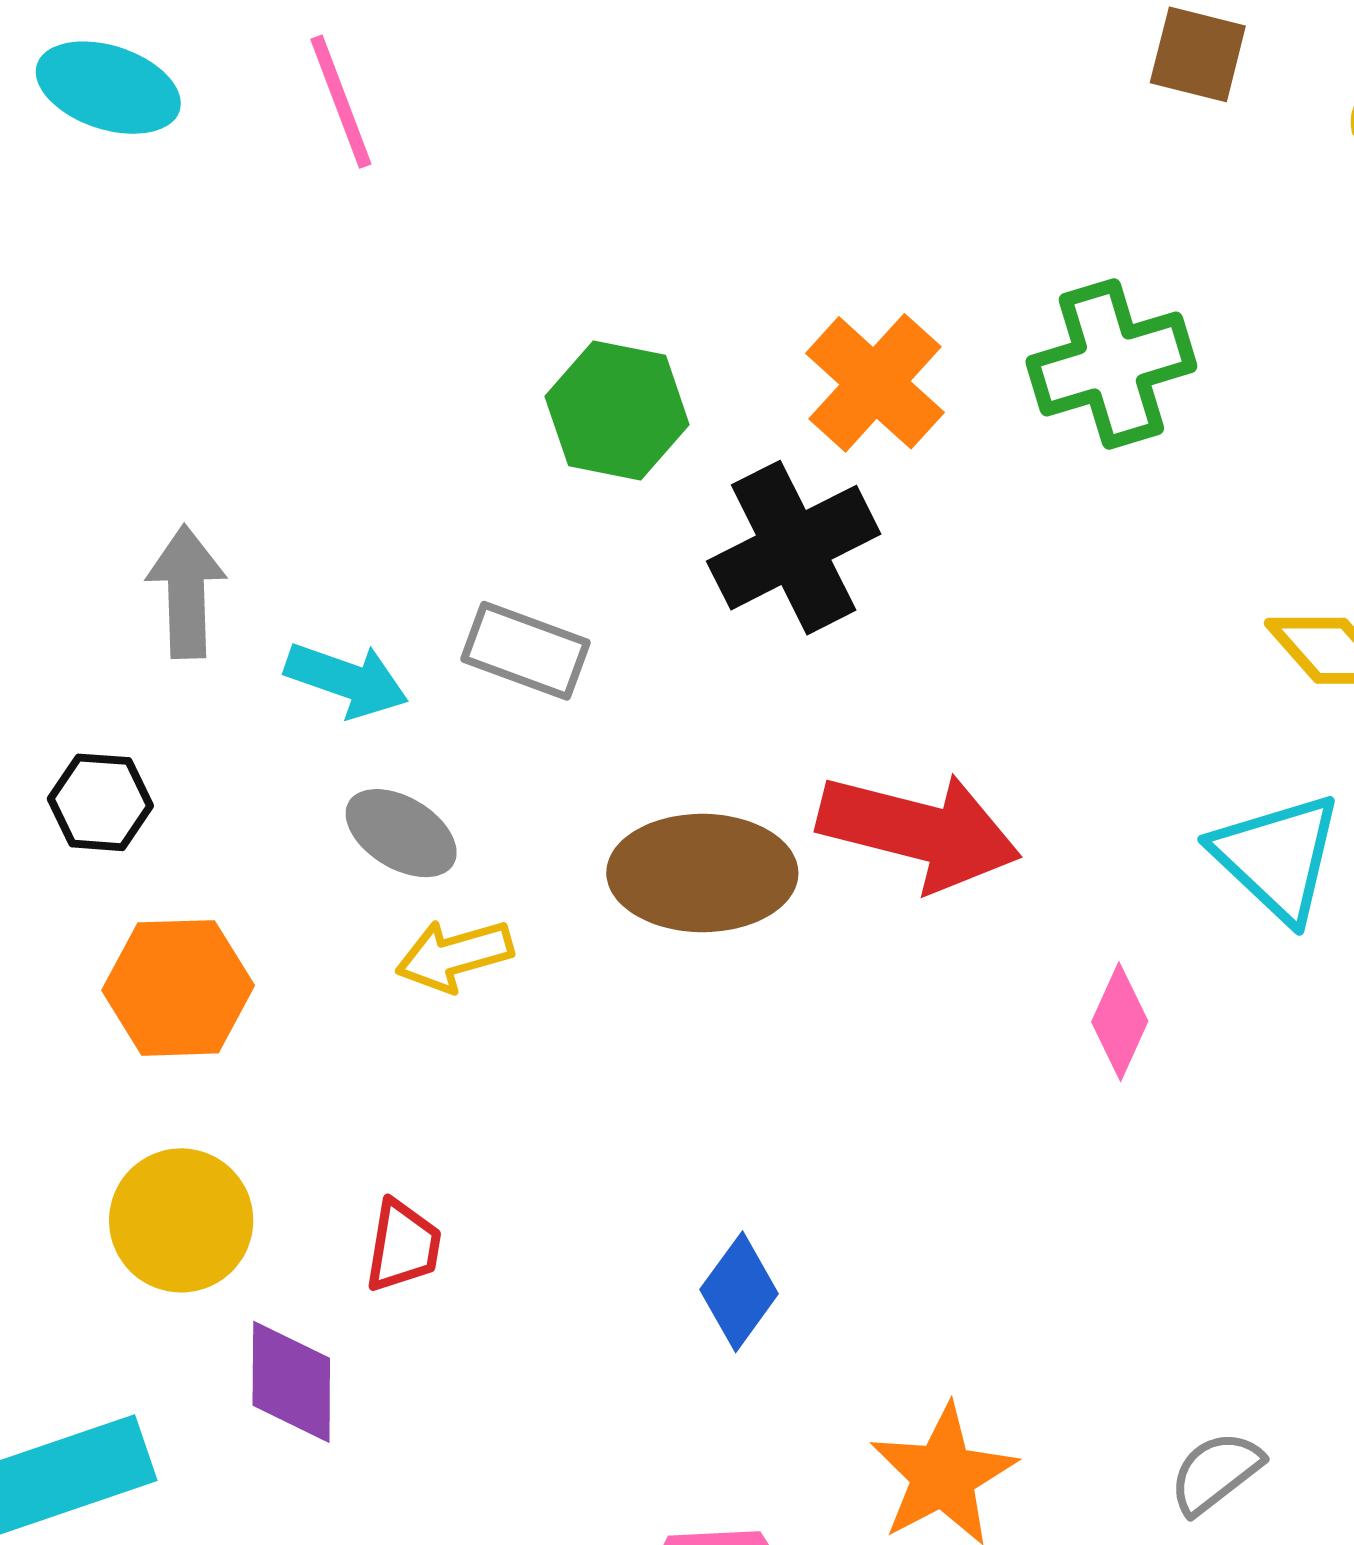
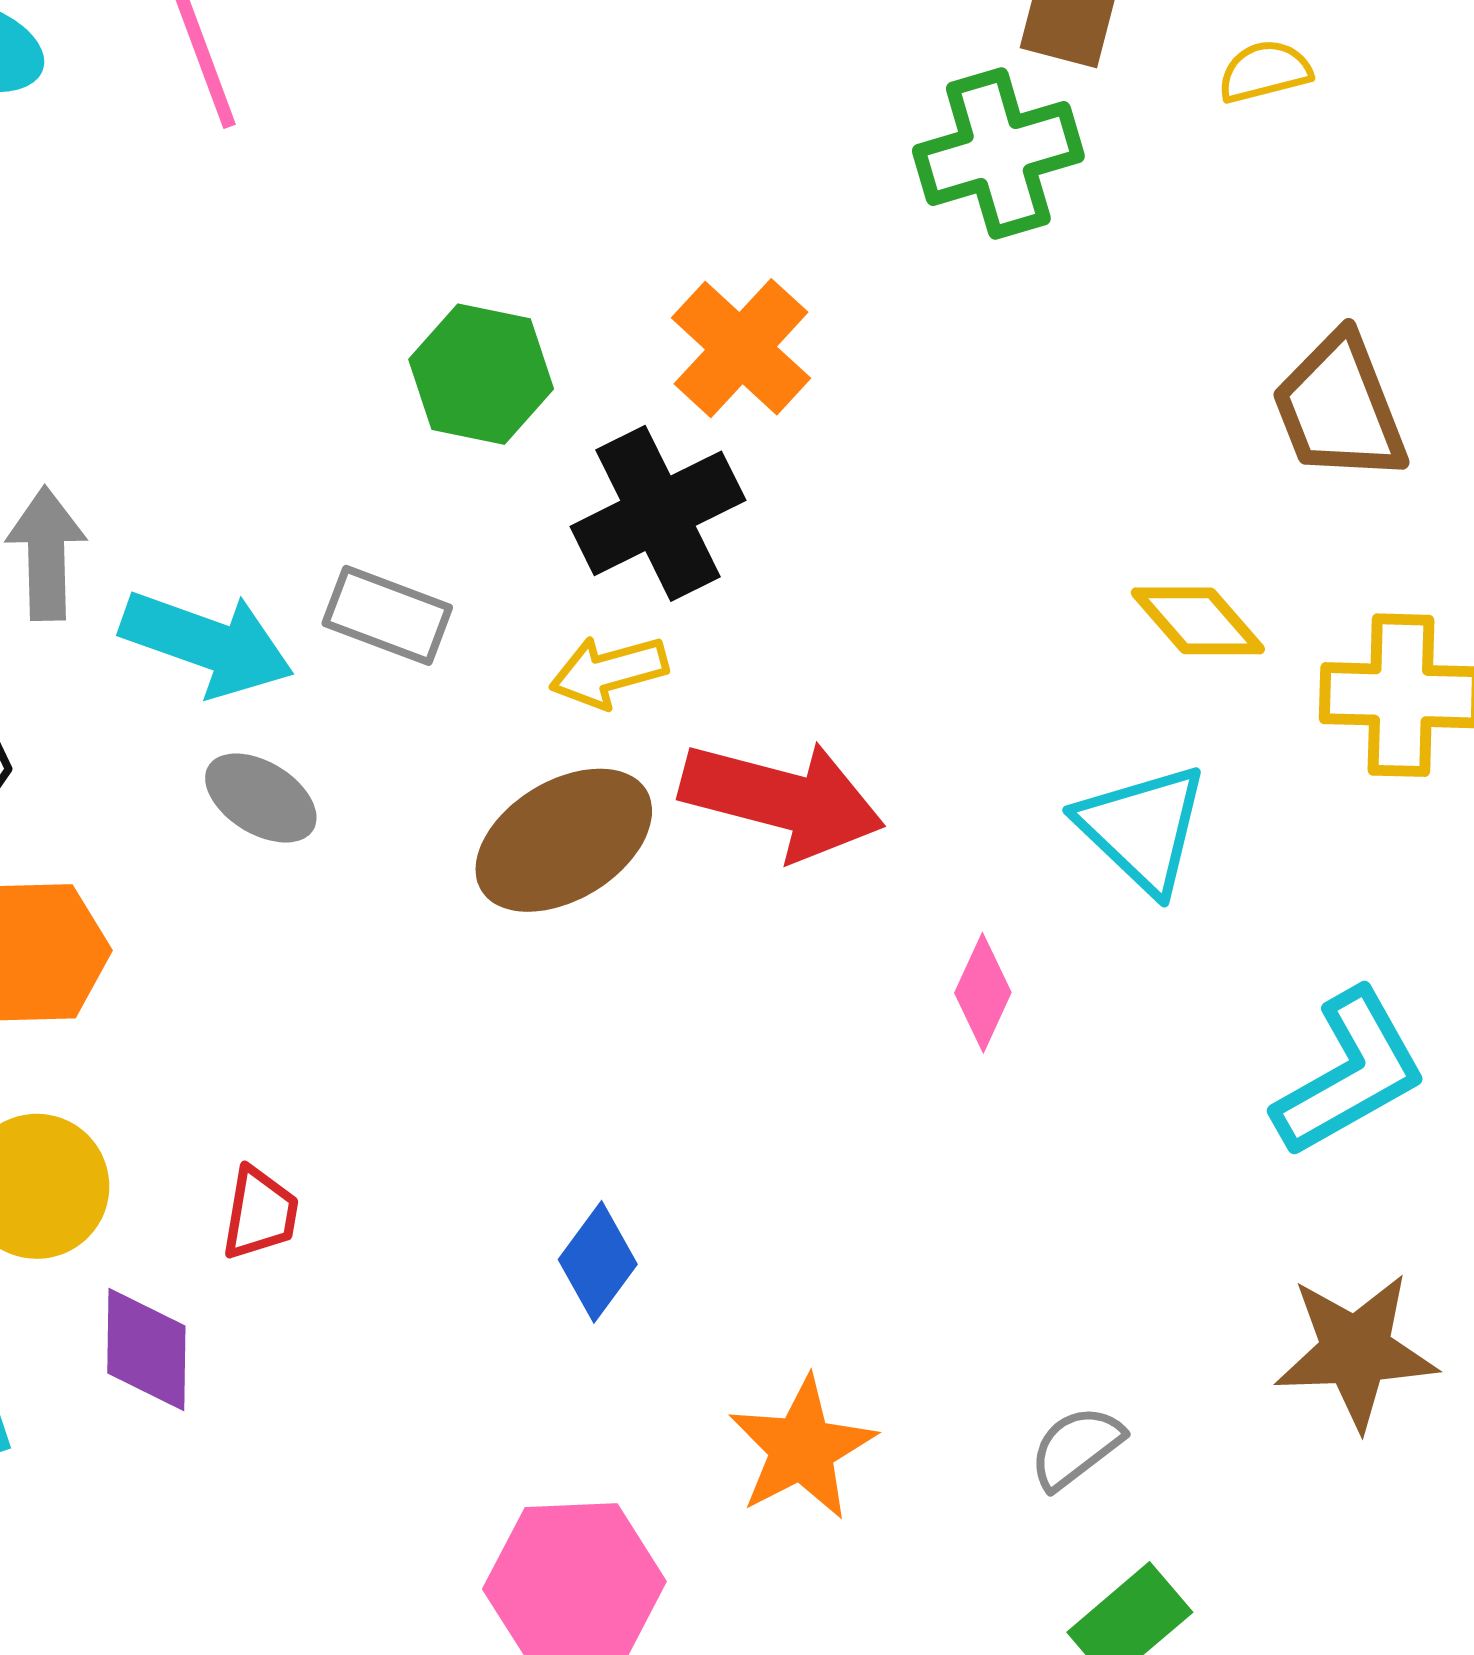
green cross: (1111, 364) -> (998, 153), moved
cyan arrow: (347, 680) -> (207, 643), size x1.4
brown ellipse: (702, 873) -> (564, 840), turned -32
yellow arrow: (454, 955) -> (609, 672), moved

